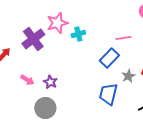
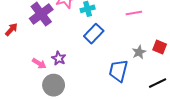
blue rectangle: (109, 58) -> (94, 34), moved
pink arrow: (27, 80) -> (39, 63), moved

